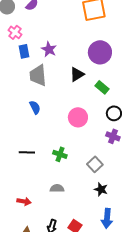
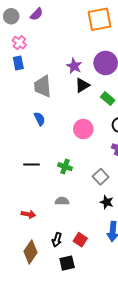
purple star: (49, 49) -> (74, 66), moved
blue rectangle: (24, 51) -> (18, 63), moved

